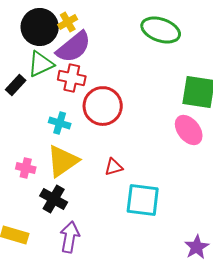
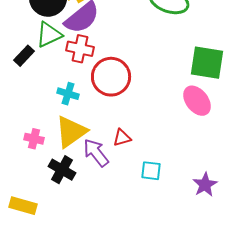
cyan square: (143, 200) -> (151, 171), size x0.6
purple arrow: (70, 237) -> (96, 153), moved, turned -48
purple star: (197, 247) -> (205, 185), moved

